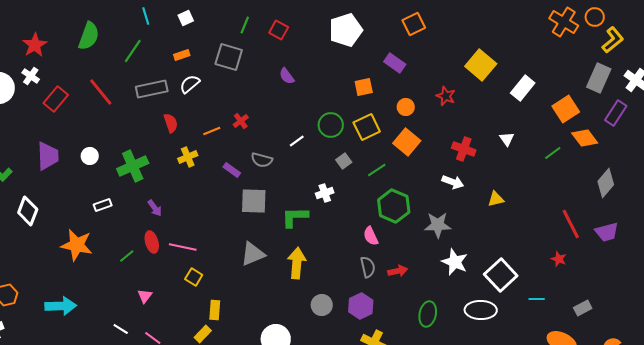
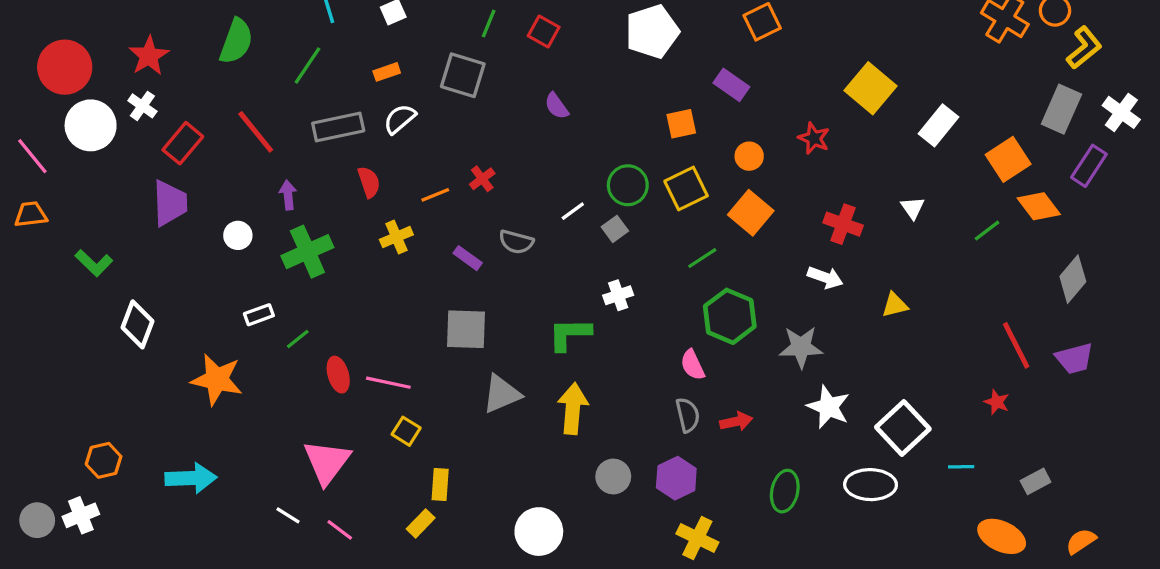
purple trapezoid: (48, 156) -> (170, 203), moved
gray square: (344, 161) -> (615, 229), moved
gray square: (254, 201) -> (466, 329), moved
purple arrow: (155, 208) -> (288, 195), moved, turned -150
green line: (127, 256) -> (298, 339), moved
pink triangle: (145, 296) -> (327, 462), size x2.0

